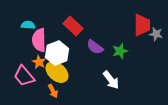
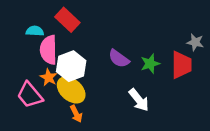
red trapezoid: (142, 25) -> (181, 65), moved
red rectangle: (73, 26) -> (67, 20), moved
orange arrow: (53, 91) -> (76, 114), moved

